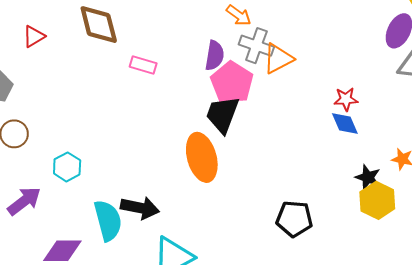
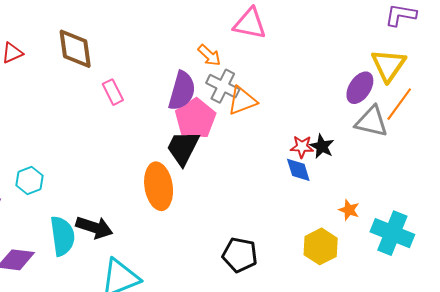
purple semicircle: (215, 55) -> (182, 91), size x1.4
pink rectangle: (143, 65) -> (113, 92), turned 40
black star: (368, 177) -> (322, 146), moved

